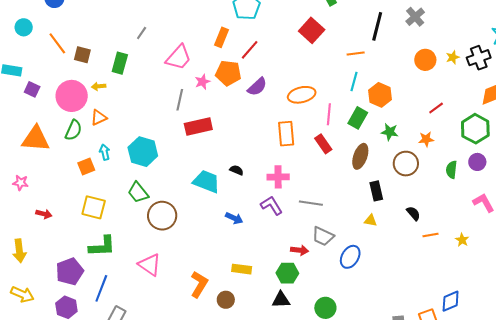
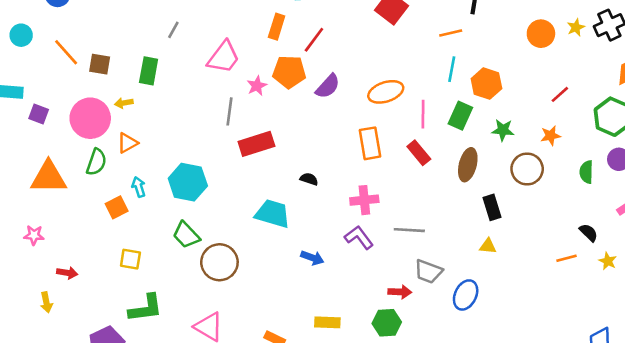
black semicircle: (237, 170) -> (309, 179), moved
yellow square: (94, 207) -> (130, 259), size x0.7
black semicircle: (413, 213) -> (589, 233), moved
yellow arrow: (19, 251) -> (46, 302), moved, size x0.7

